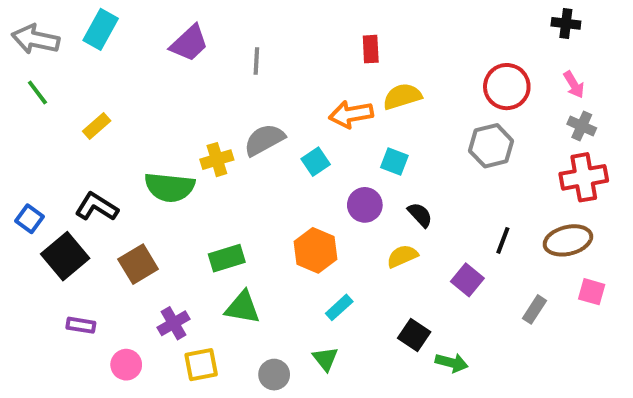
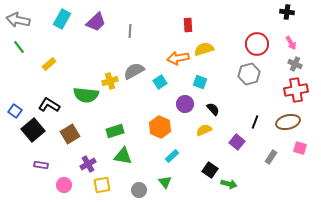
cyan rectangle: (101, 29) -> (62, 19), moved

